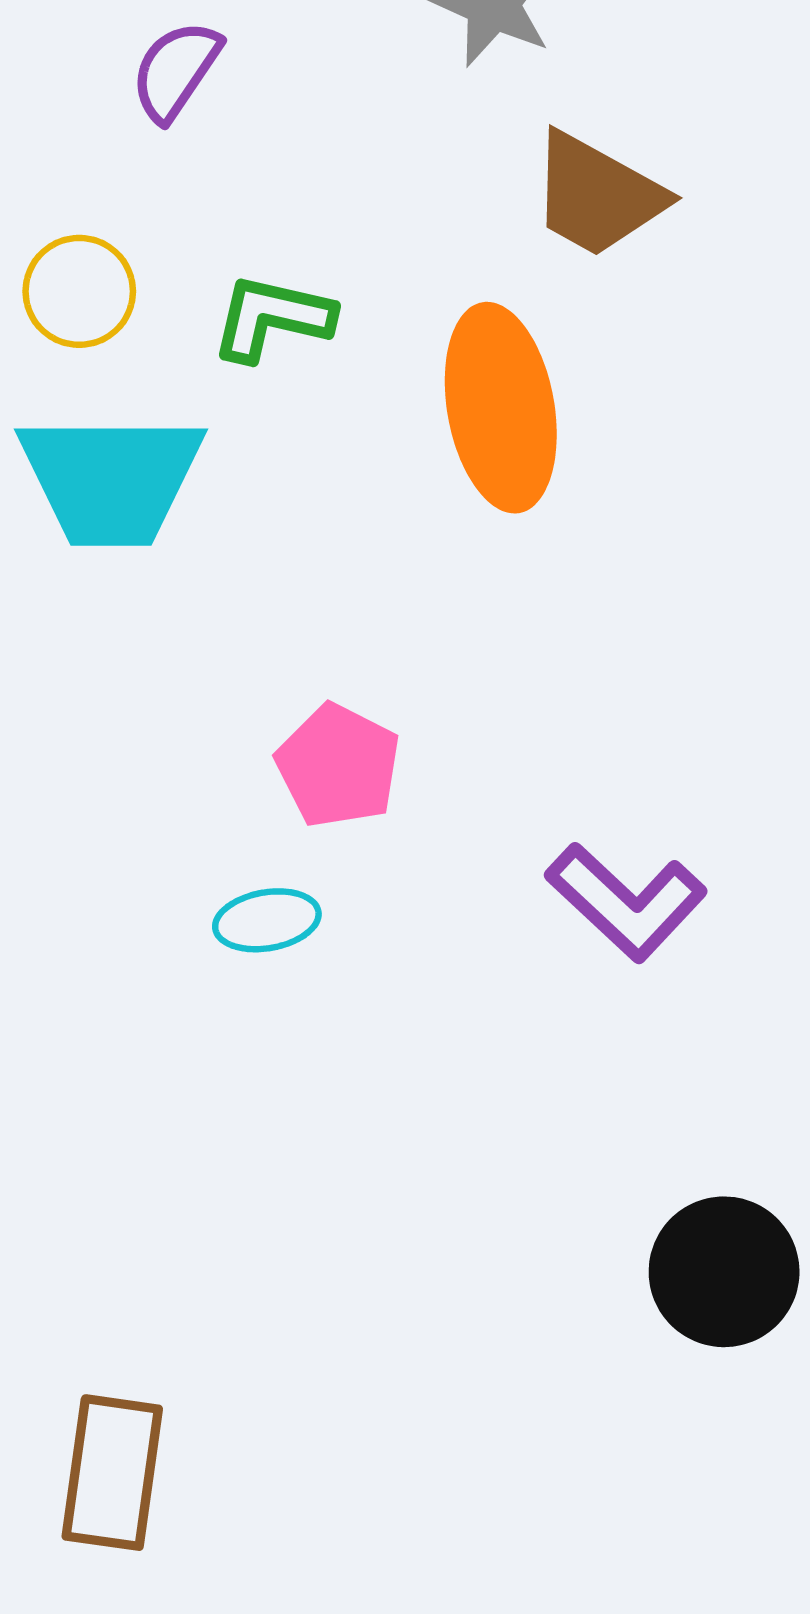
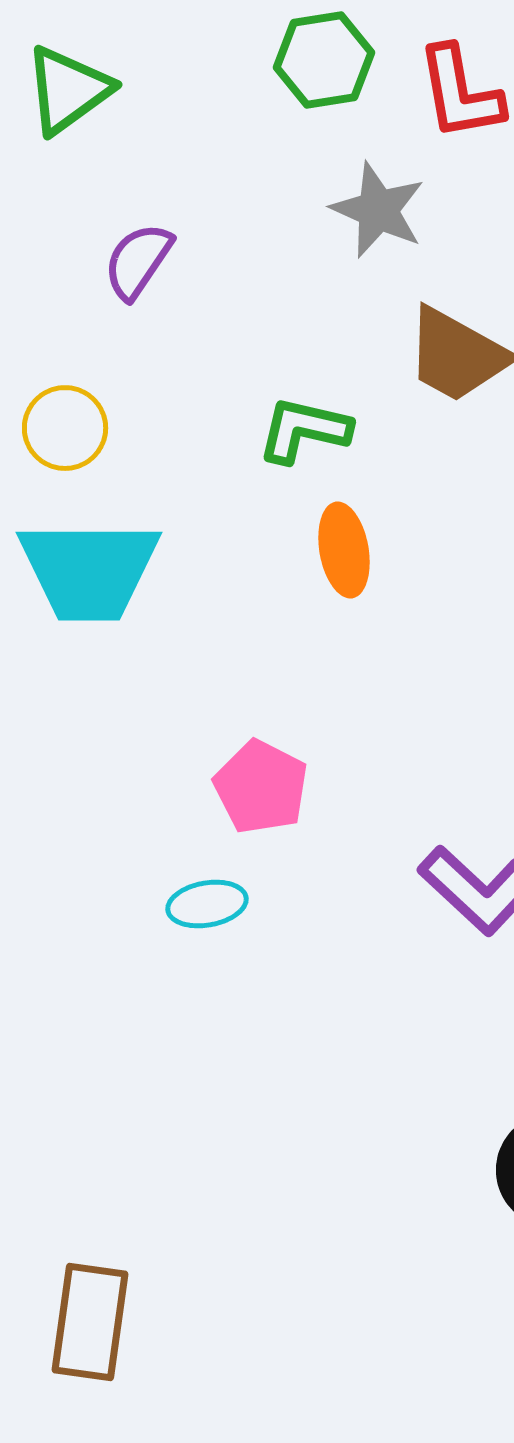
green L-shape: (272, 318) -> (304, 430), moved
orange ellipse: (501, 408) -> (344, 550), moved, size x0.6

